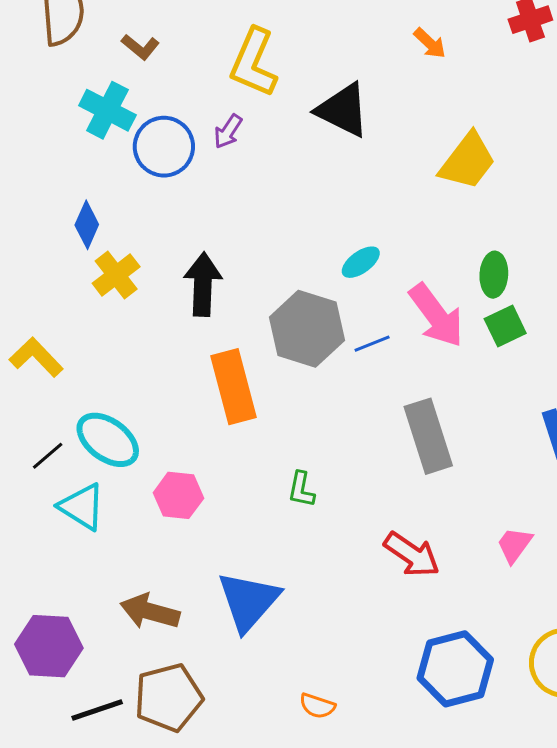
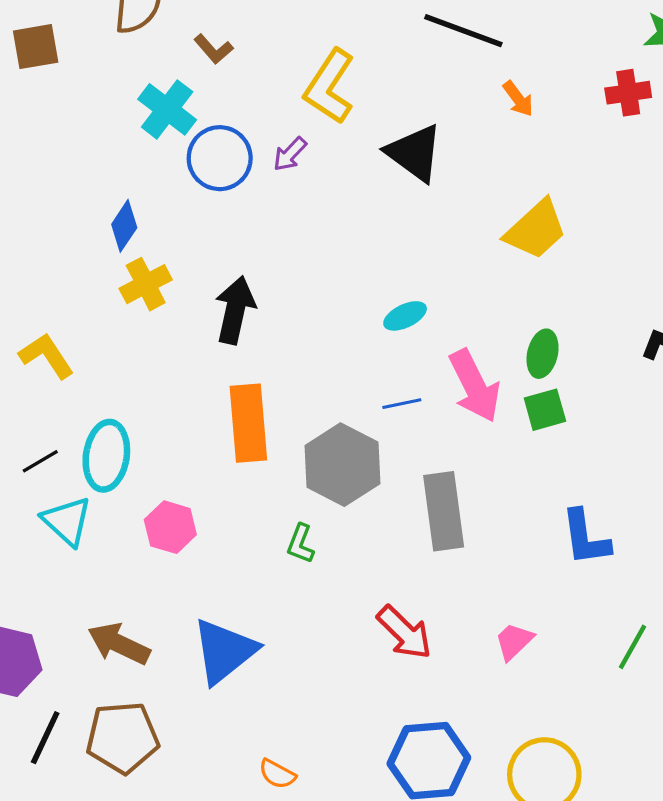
gray hexagon: (307, 329) -> (342, 465), moved
cyan ellipse: (108, 440) -> (106, 456), turned 52
black line: (97, 710) -> (45, 738), turned -56

